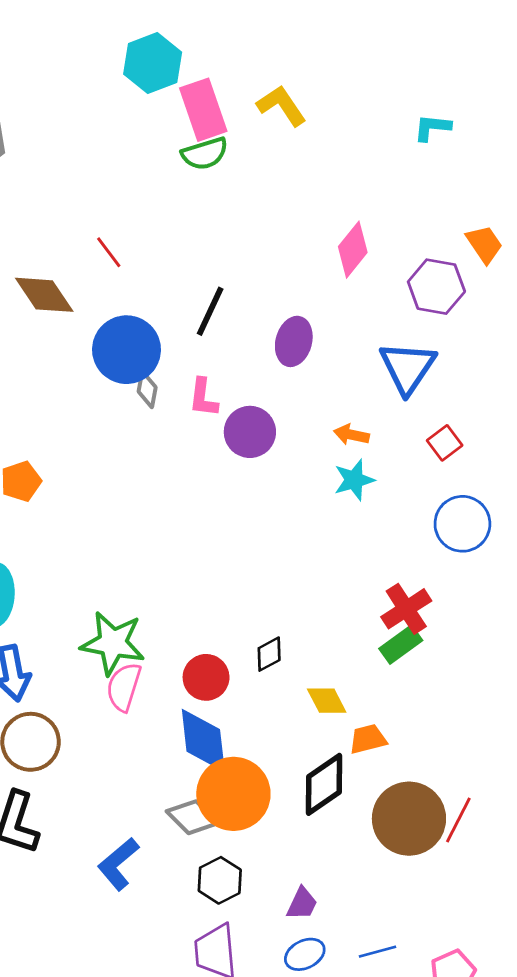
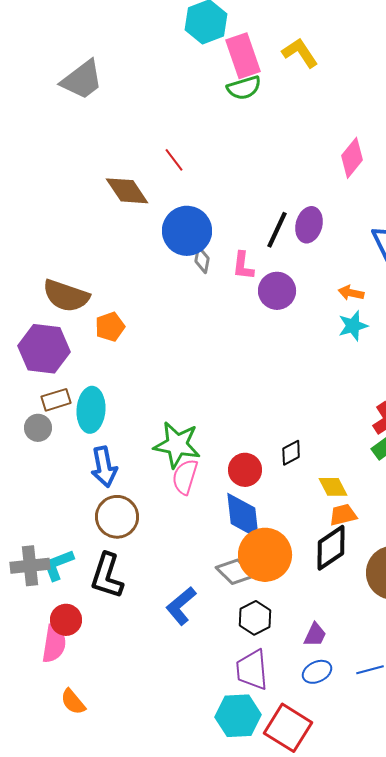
black line: (210, 311) -> (277, 230), moved
orange trapezoid: (368, 739) -> (343, 515), moved

